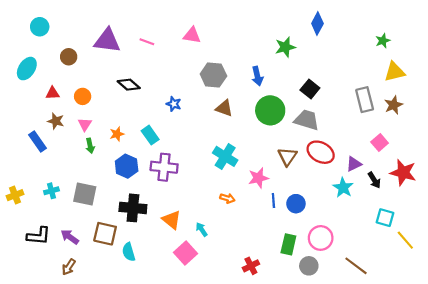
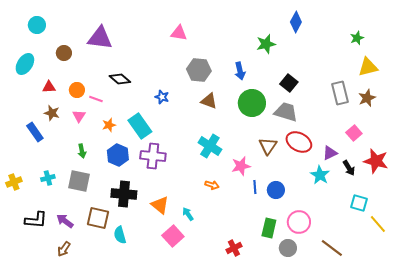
pink line: (147, 42) -> (96, 99), moved
cyan rectangle: (150, 135) -> (140, 126), size x1.4
green arrow: (90, 146) -> (82, 151), moved

